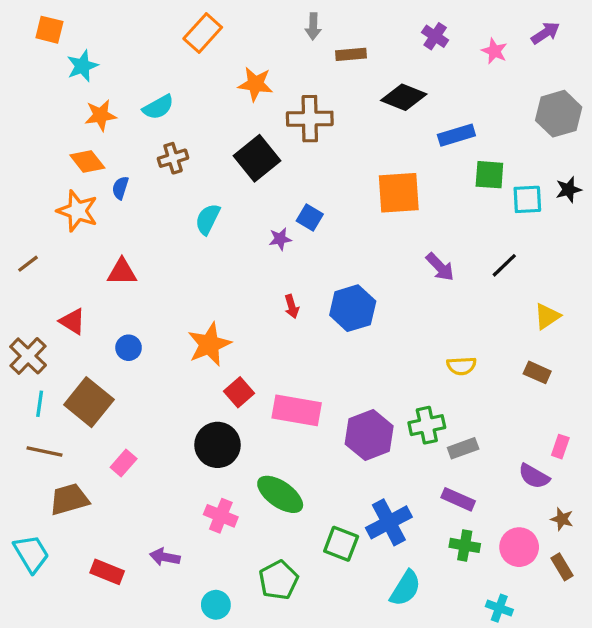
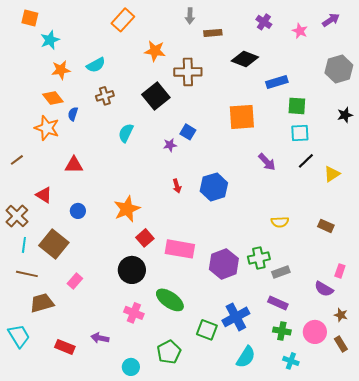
cyan square: (527, 199) -> (300, 133), moved
yellow triangle: (547, 316) -> (332, 174), moved
cyan cross: (499, 608) -> (291, 361), moved

